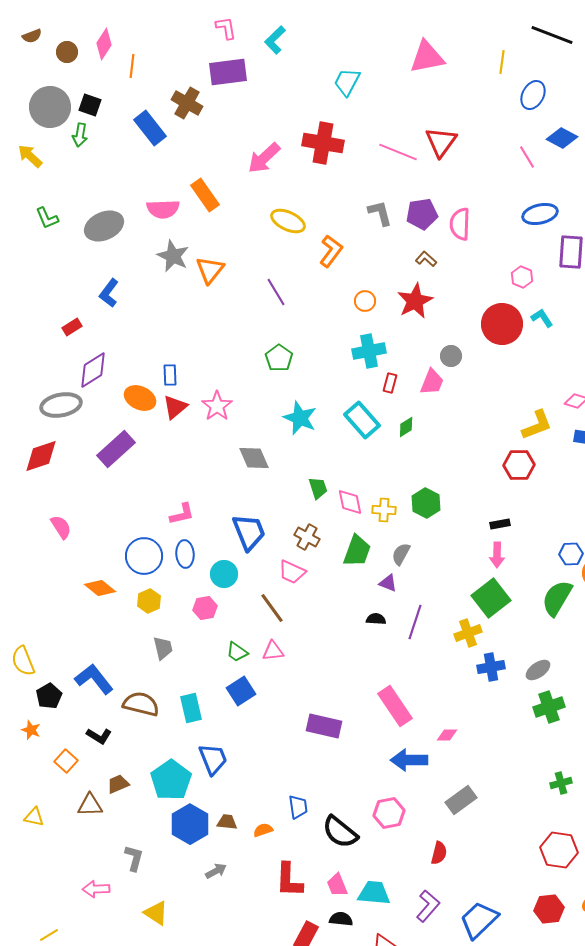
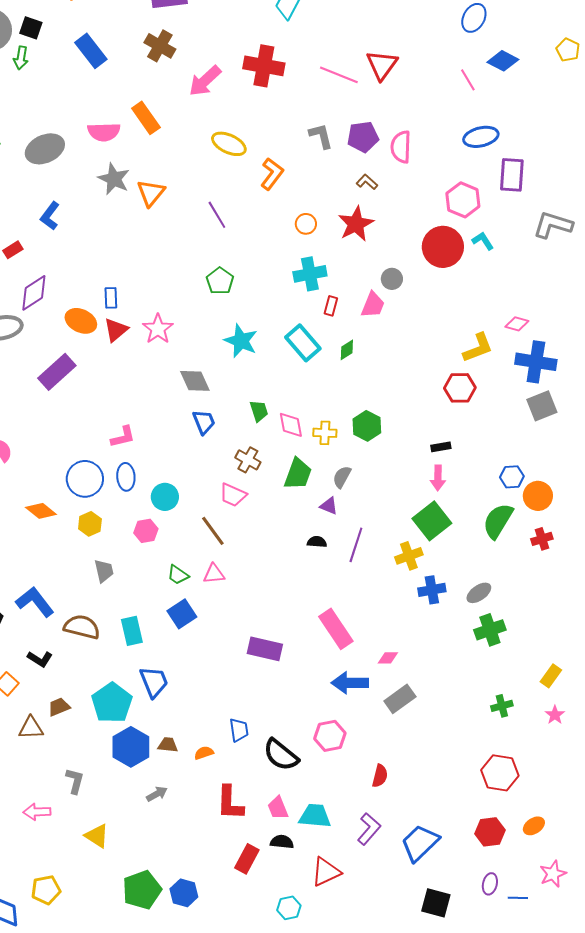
brown cross: (187, 103) -> (160, 46), moved
pink hexagon: (522, 277) -> (463, 200), size x1.6
blue trapezoid: (249, 532) -> (204, 422), moved, size x0.7
gray rectangle: (461, 800) -> (400, 699), moved

